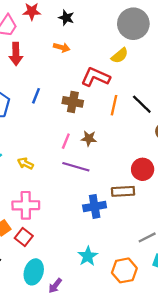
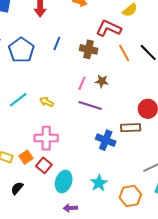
orange line: (114, 105) -> (124, 53), turned -42
blue cross: (95, 206) -> (106, 140), turned 30
cyan ellipse: (34, 272) -> (64, 182), moved
purple arrow: (55, 286) -> (70, 208), turned 48

